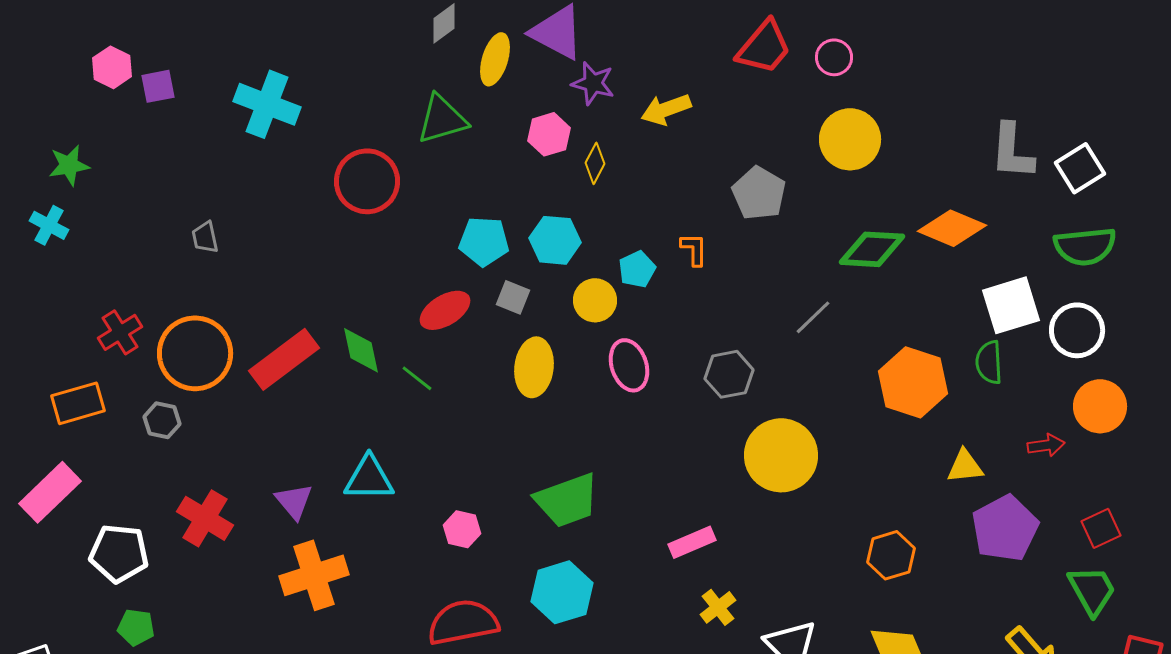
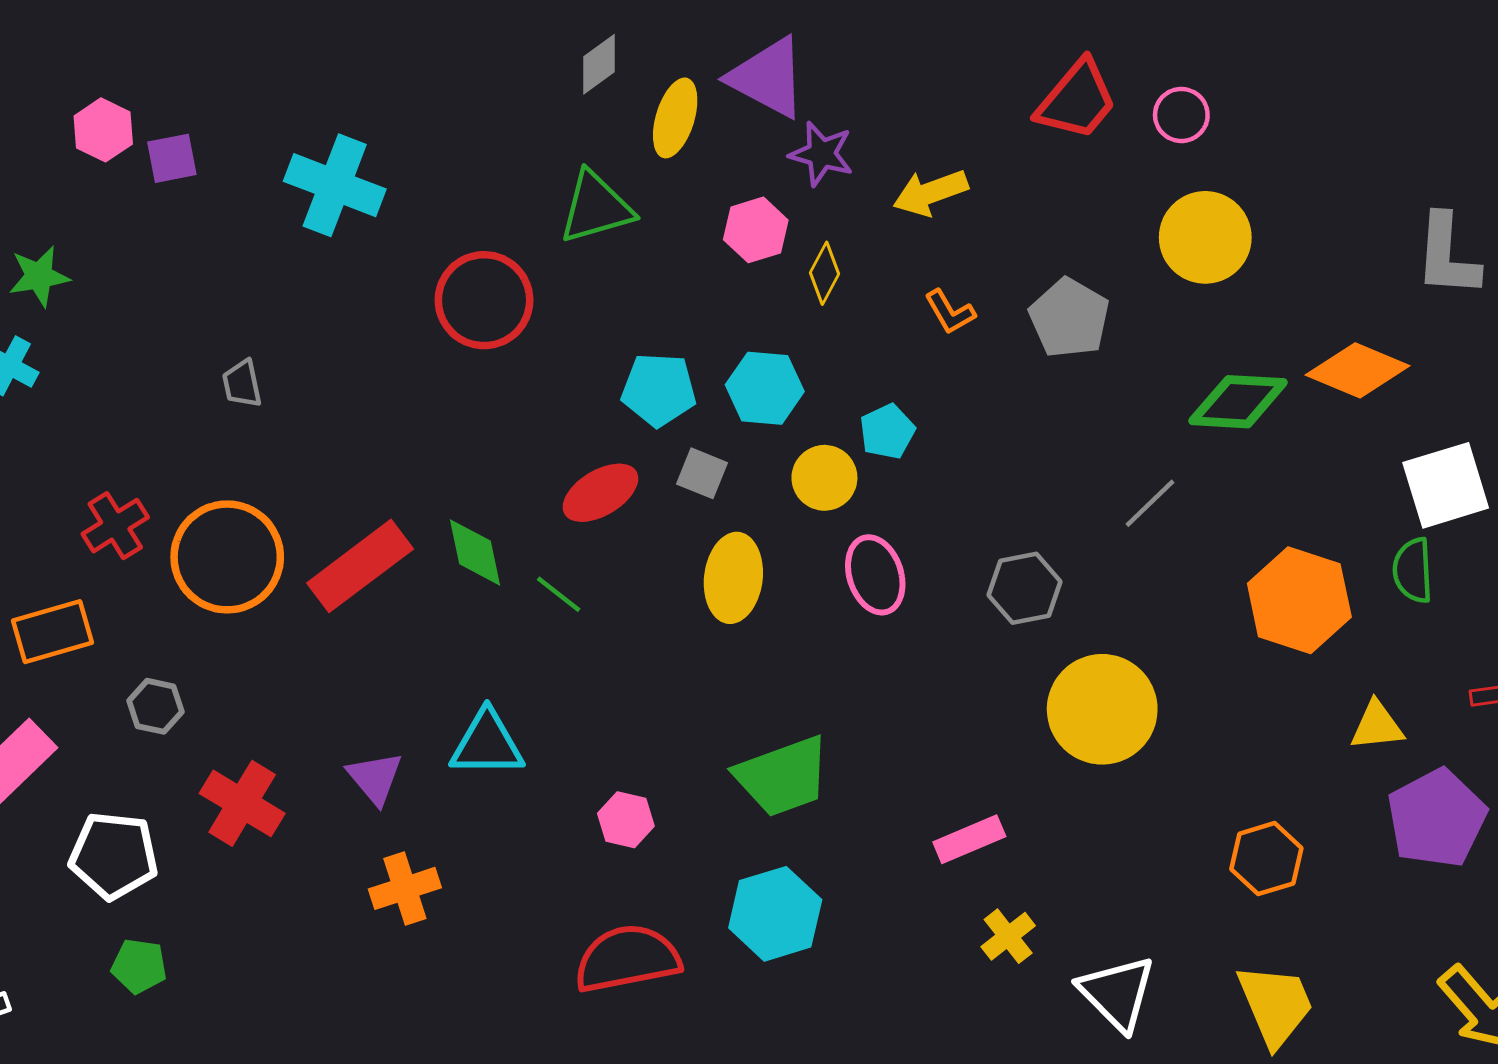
orange L-shape: (694, 249) -> (950, 312), moved, turned 150
gray hexagon: (162, 420) -> (156, 706), moved
orange cross: (314, 575) -> (405, 888), size x0.7

